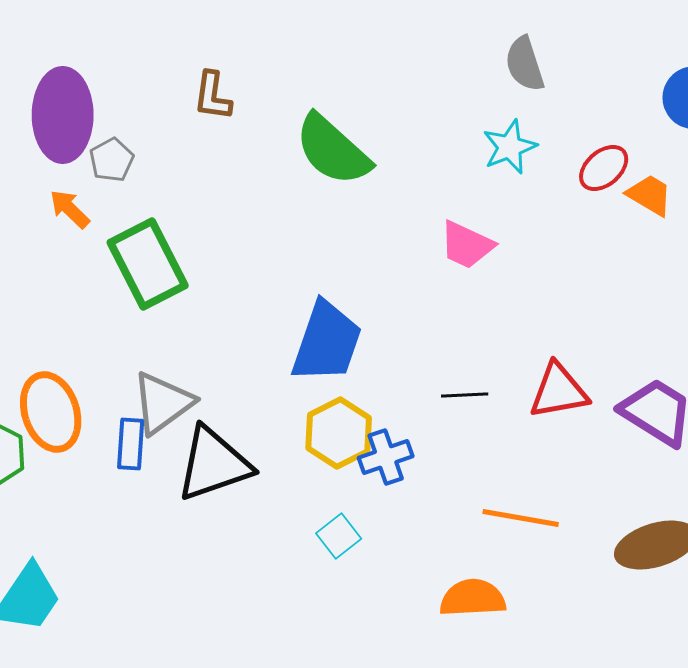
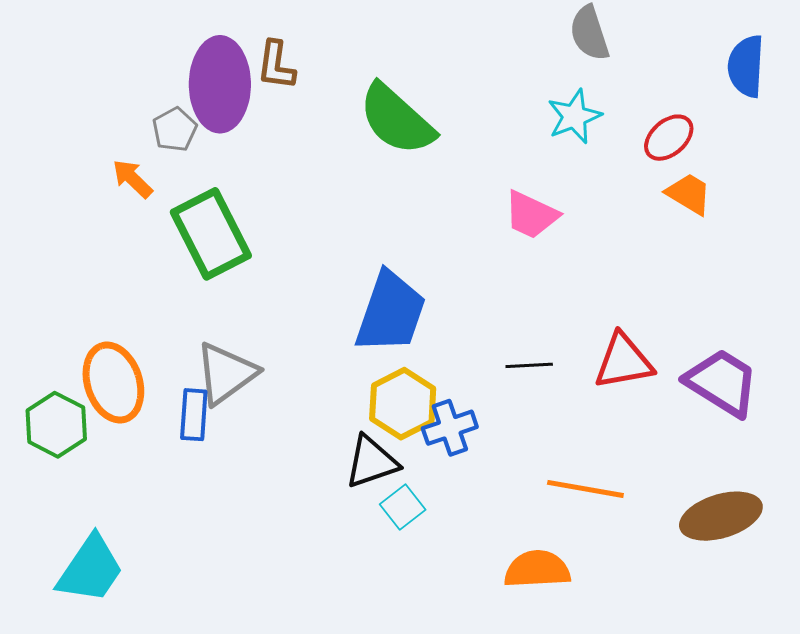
purple ellipse: (63, 115) -> (220, 84), moved
orange trapezoid: (650, 195) -> (689, 194), moved
black triangle: (214, 464) -> (372, 462), moved, size x0.7

